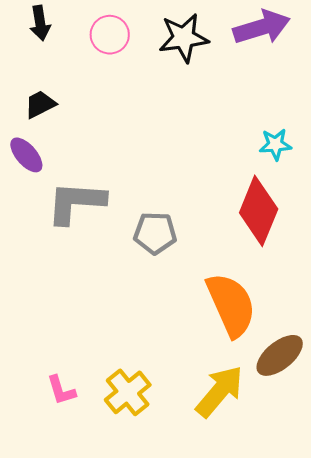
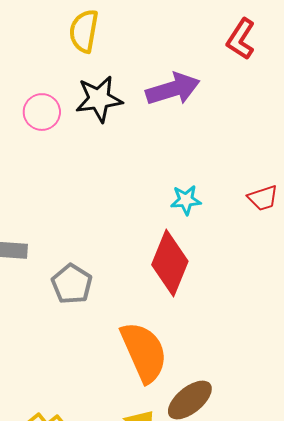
pink circle: (110, 35) -> (42, 112), moved
gray pentagon: (155, 233) -> (72, 284), turned 30

